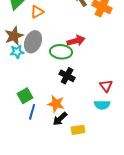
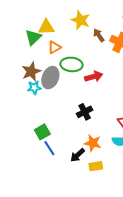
green ellipse: (61, 52) -> (72, 64), moved
black cross: (67, 76) -> (85, 112), turned 35
orange star: (56, 104) -> (93, 143), moved
blue line: (32, 112) -> (49, 148), turned -49

